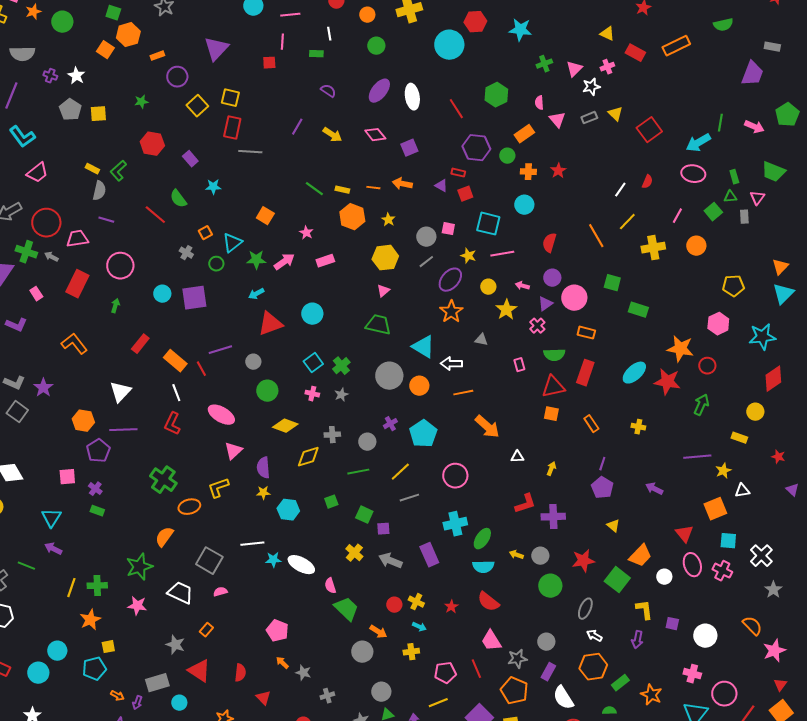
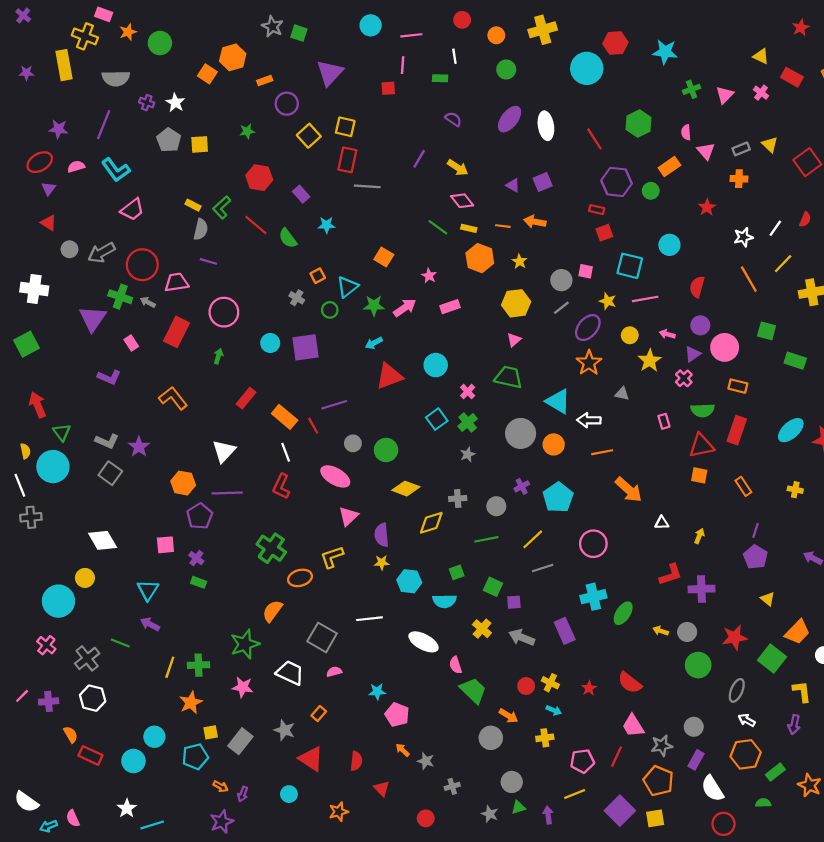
green square: (113, 13) -> (299, 33), moved
pink cross: (607, 67) -> (761, 93), turned -32
white star: (591, 87) -> (743, 237), moved
pink diamond: (375, 135) -> (462, 201), moved
orange cross: (528, 172) -> (739, 179), moved
purple triangle: (441, 186) -> (513, 185), moved
red line: (155, 215) -> (256, 225), moved
gray circle: (253, 362) -> (353, 443), moved
pink cross: (312, 394) -> (468, 392), moved, turned 32
cyan star: (273, 560) -> (377, 692), moved
cyan semicircle: (483, 567) -> (444, 601), moved
red line: (476, 669) -> (617, 757), turned 48
gray rectangle: (157, 683) -> (240, 741), moved, turned -35

